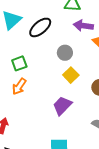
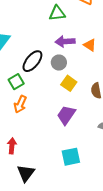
purple arrow: (83, 26) -> (65, 41), moved
black ellipse: (40, 27) -> (32, 61), moved

